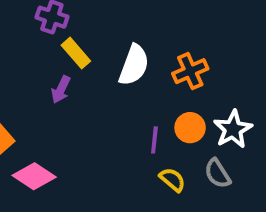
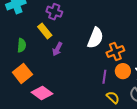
yellow rectangle: (76, 53) -> (45, 31), moved
orange cross: (190, 71) -> (115, 51), moved

